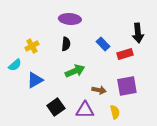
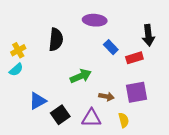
purple ellipse: (70, 19) -> (95, 20), moved
black semicircle: (66, 44) -> (56, 40), moved, size x1.5
yellow cross: (32, 46) -> (18, 50), moved
blue triangle: (35, 80) -> (38, 101), moved

